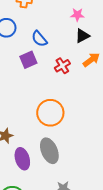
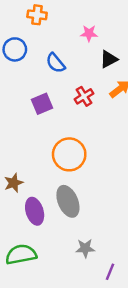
pink star: (77, 15) -> (89, 33), moved
purple square: (28, 60) -> (42, 104), moved

